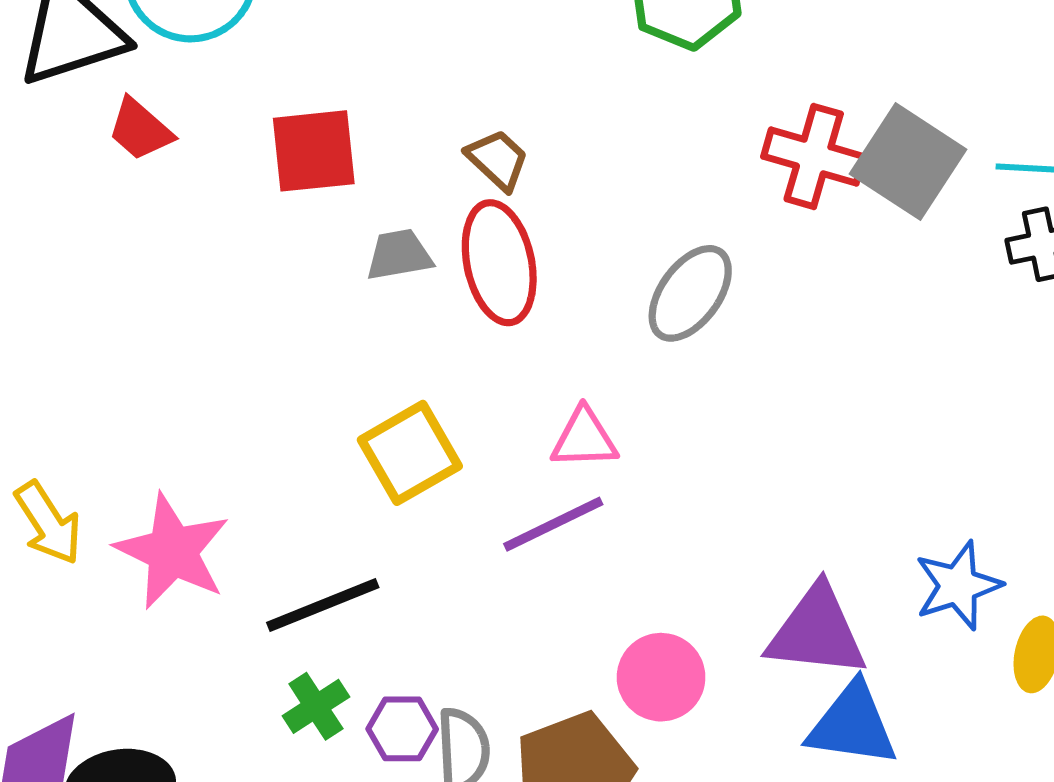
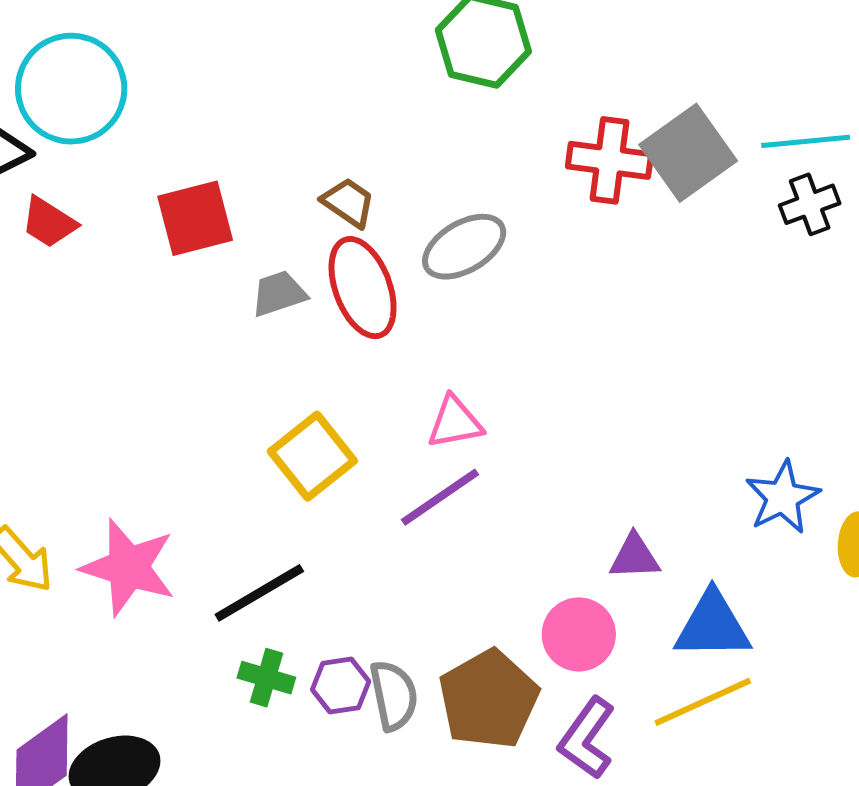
gray square: (908, 162) -> (688, 153), turned 30
gray ellipse: (690, 293) -> (464, 247), moved, turned 32
purple triangle: (817, 632) -> (635, 557), moved, size x0.6
pink circle: (661, 677) -> (579, 634), moved
green cross: (316, 706) -> (266, 678), turned -32

